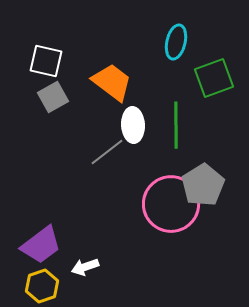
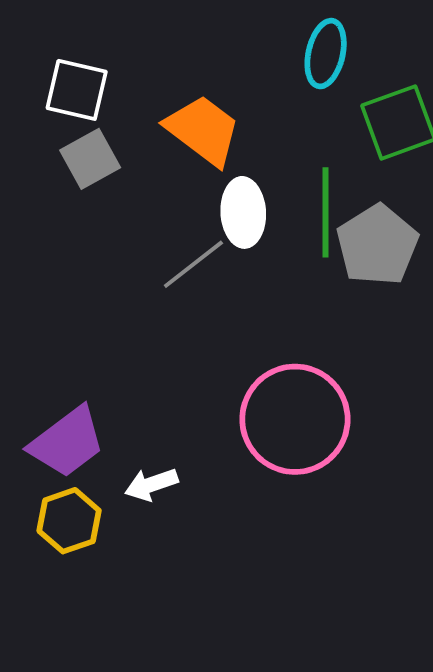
gray pentagon: (203, 185) -> (377, 245), moved
pink circle: (171, 204) -> (295, 419), moved

